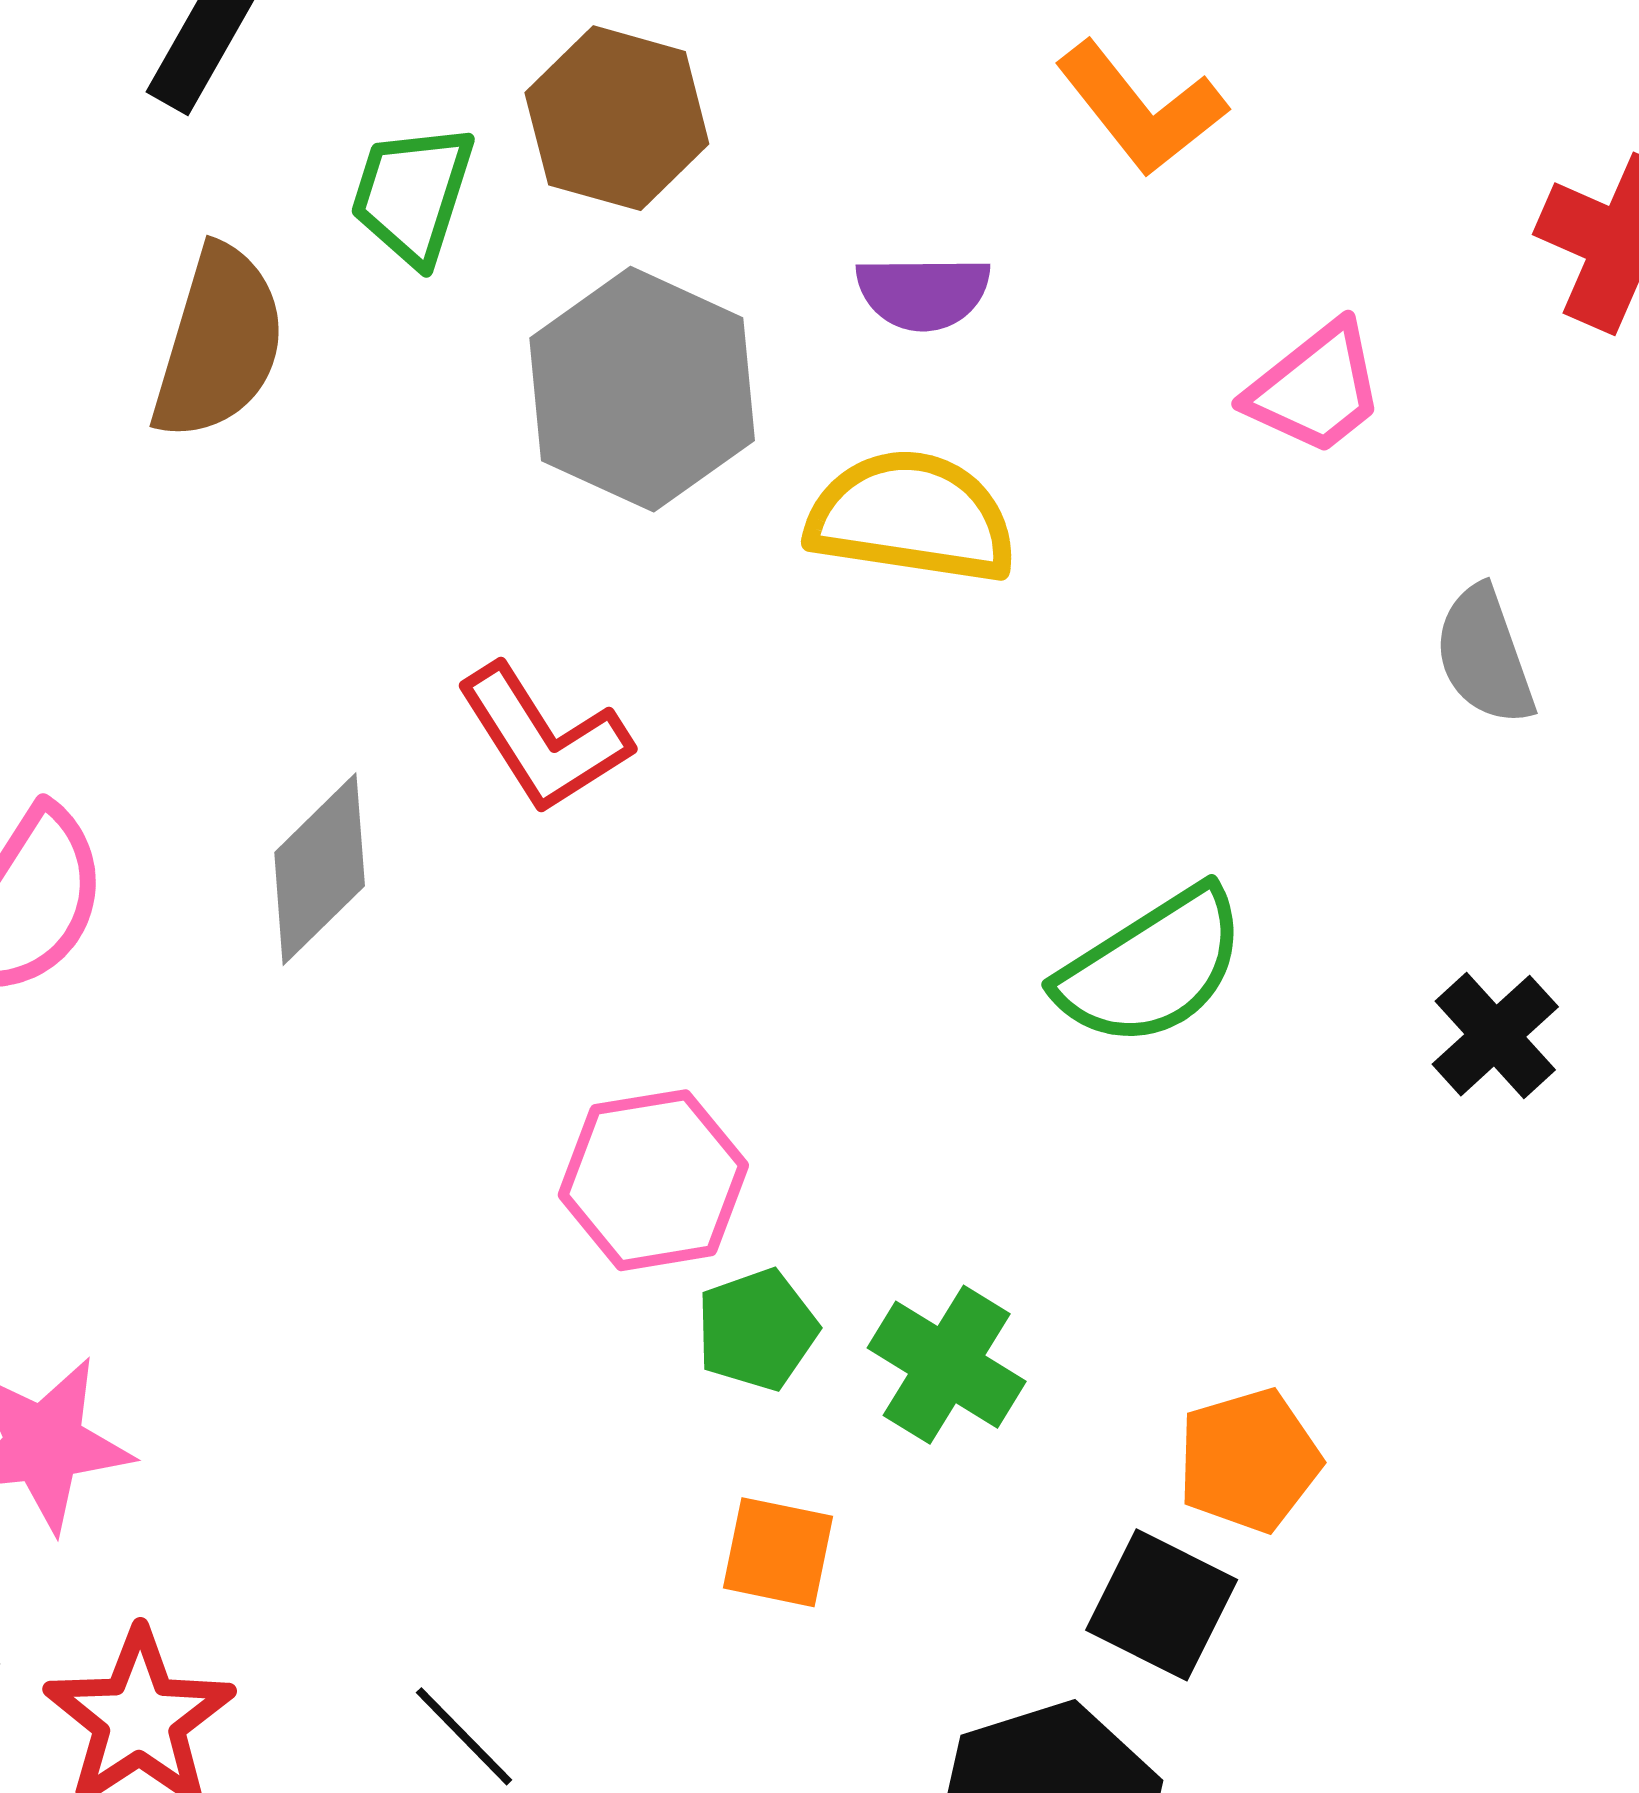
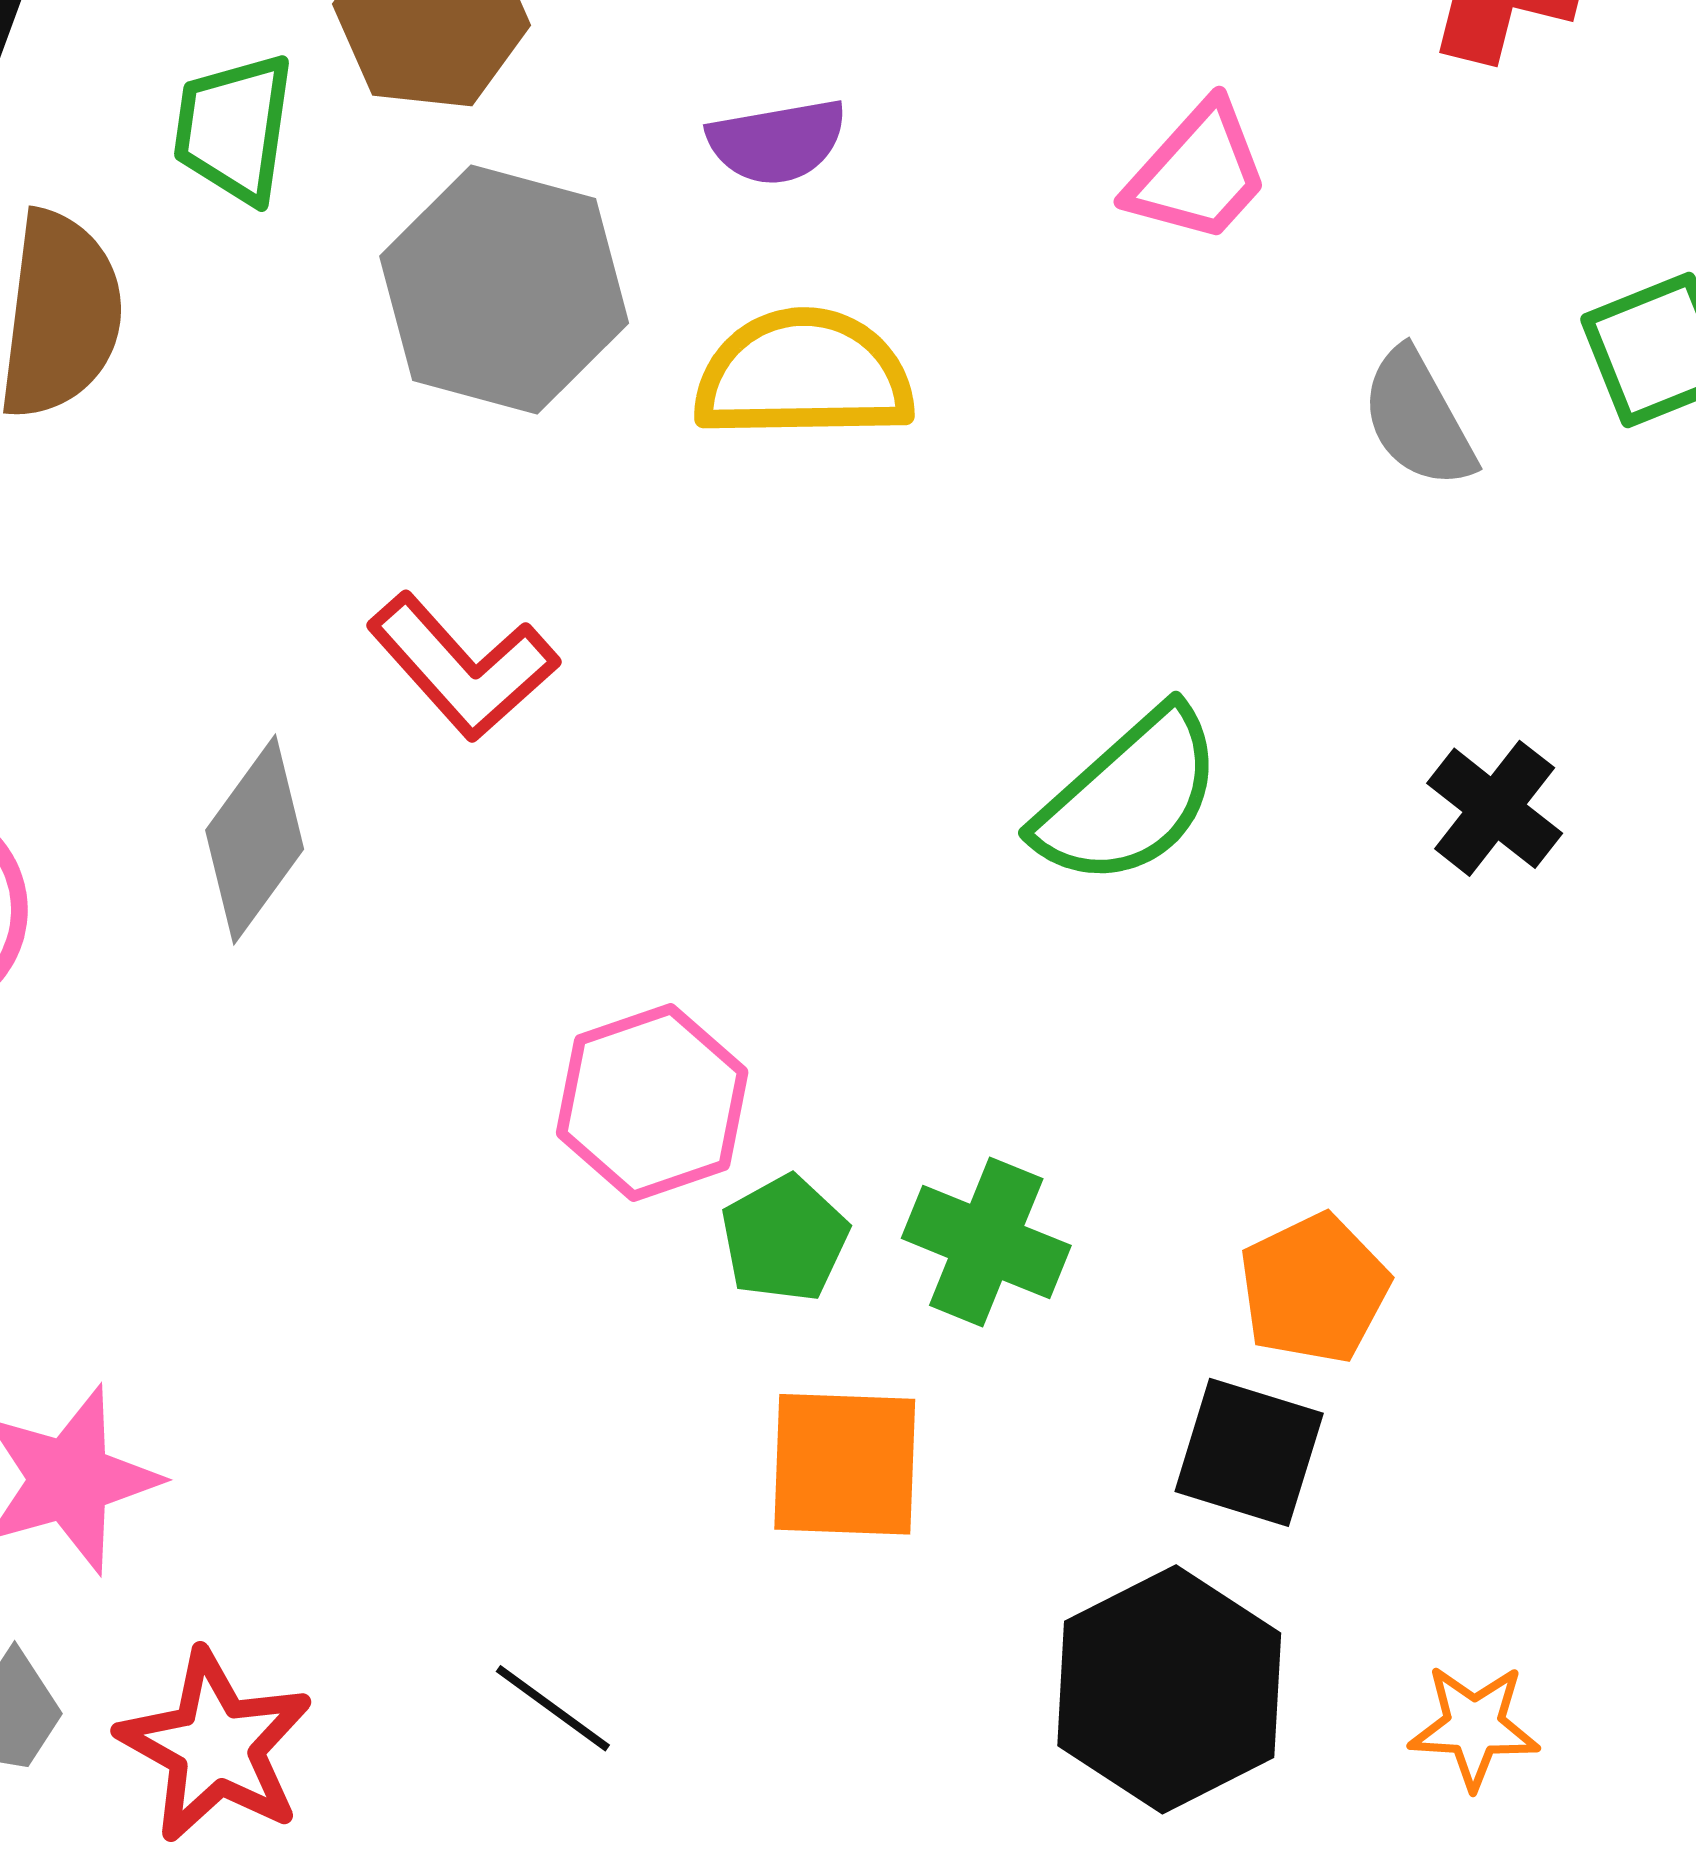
orange square: (778, 1552) -> (845, 1464), size x1.4

